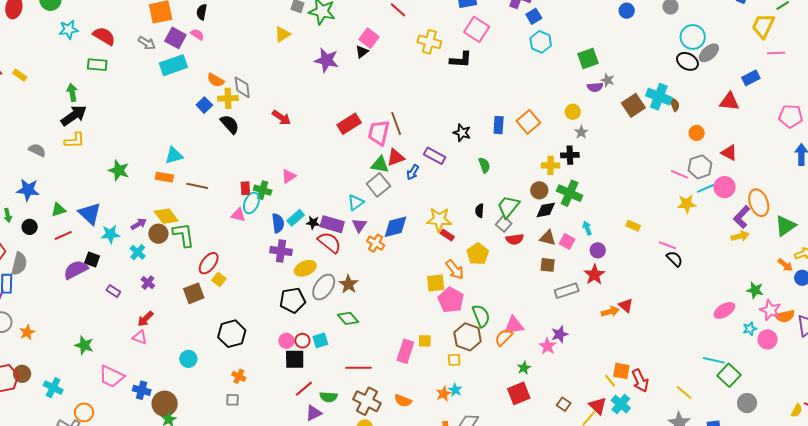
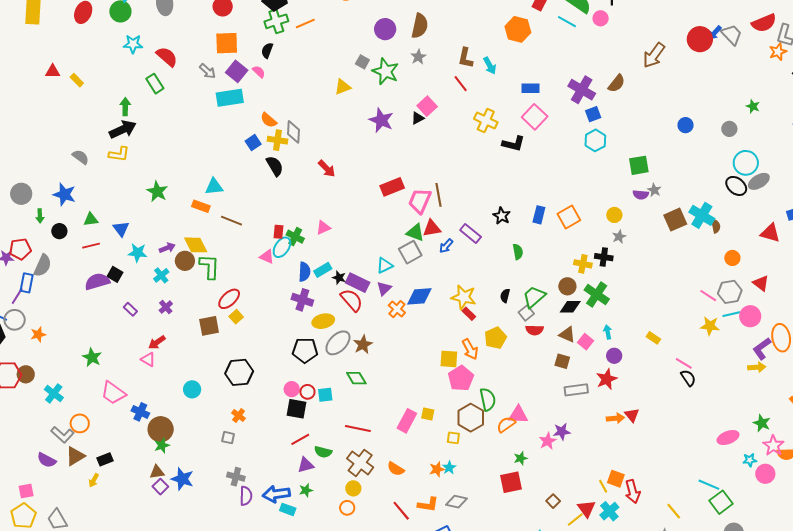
green rectangle: (97, 65) -> (155, 84), turned 42
blue triangle: (90, 214) -> (121, 229), size x0.7

